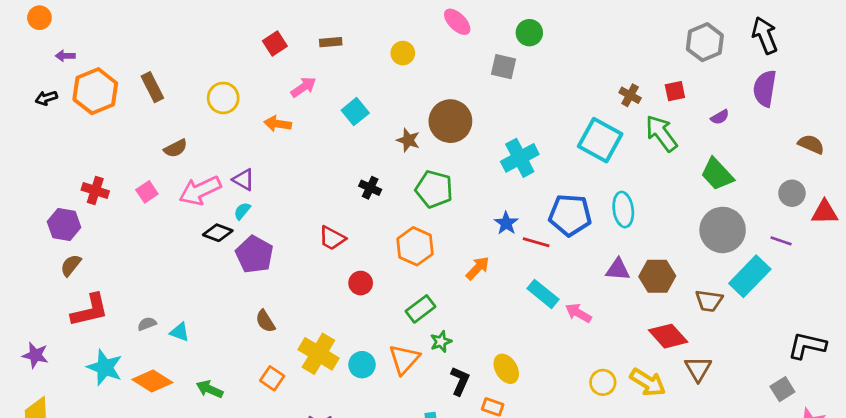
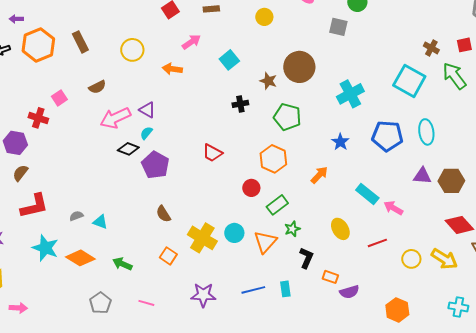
black cross: (370, 188) -> (240, 104), moved, turned -35
pink square: (147, 192) -> (59, 98), moved
red line: (536, 242) -> (377, 243), moved, turned -36
red circle: (361, 283) -> (251, 188), moved
cyan circle: (362, 365) -> (234, 233), moved
yellow ellipse: (506, 369) -> (340, 229), moved

